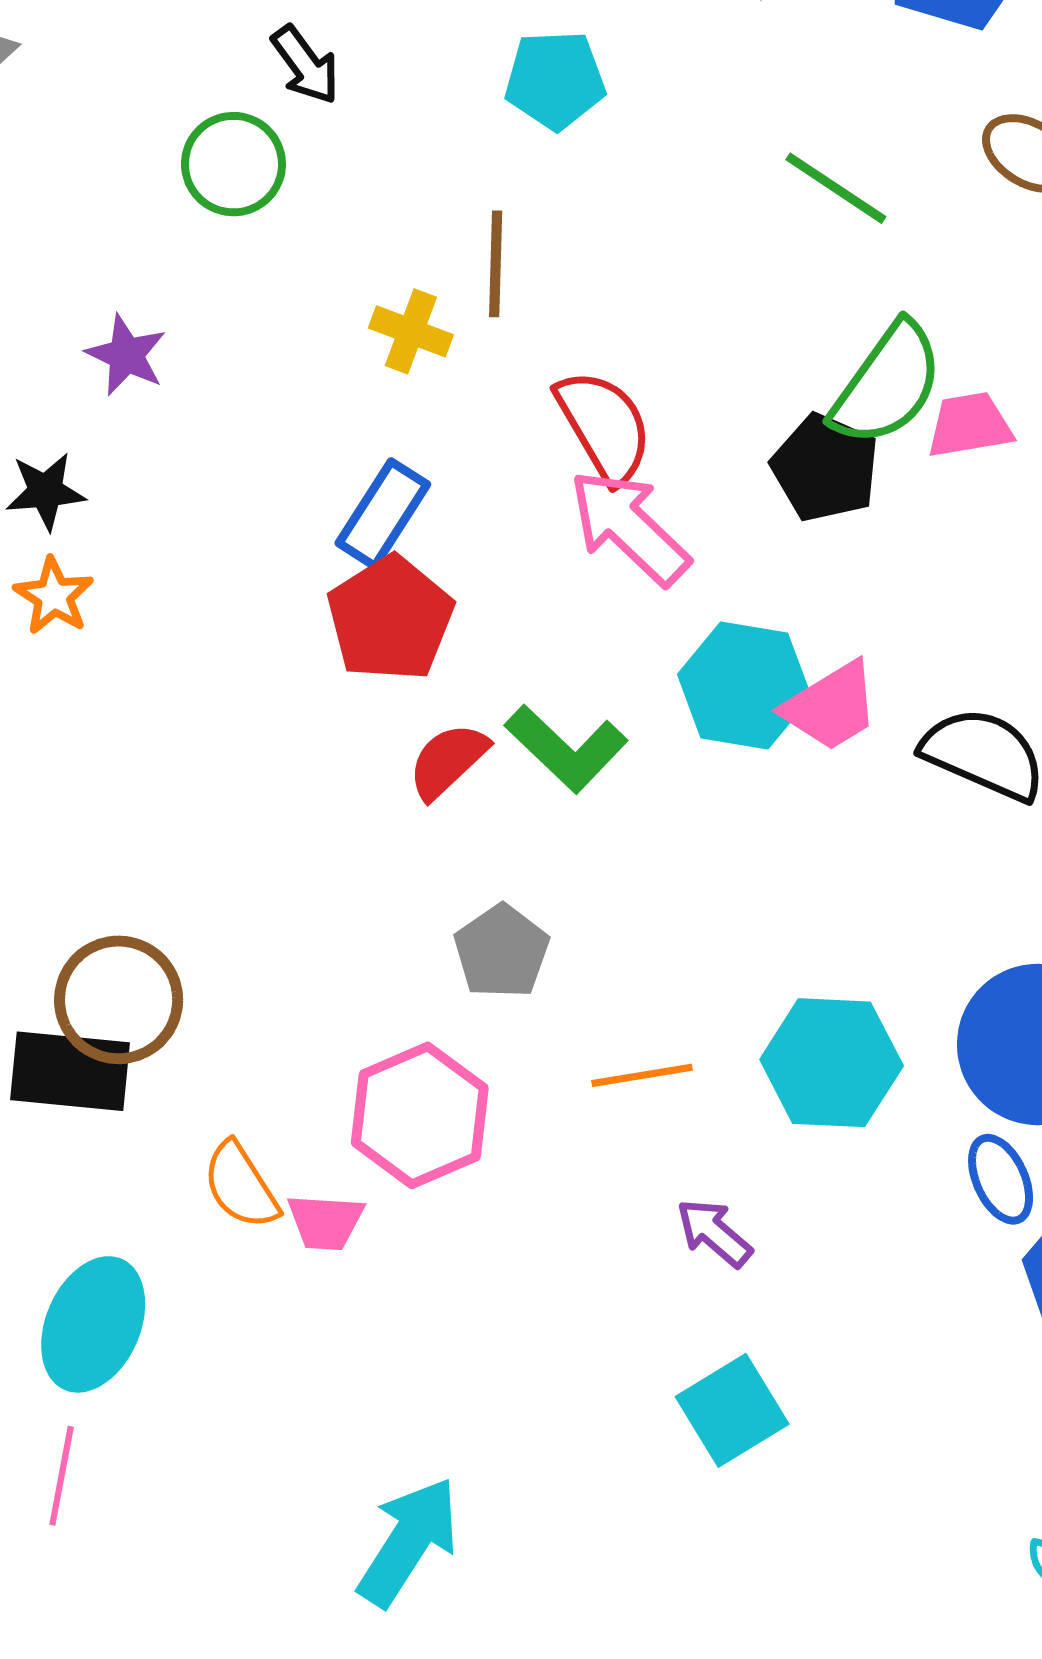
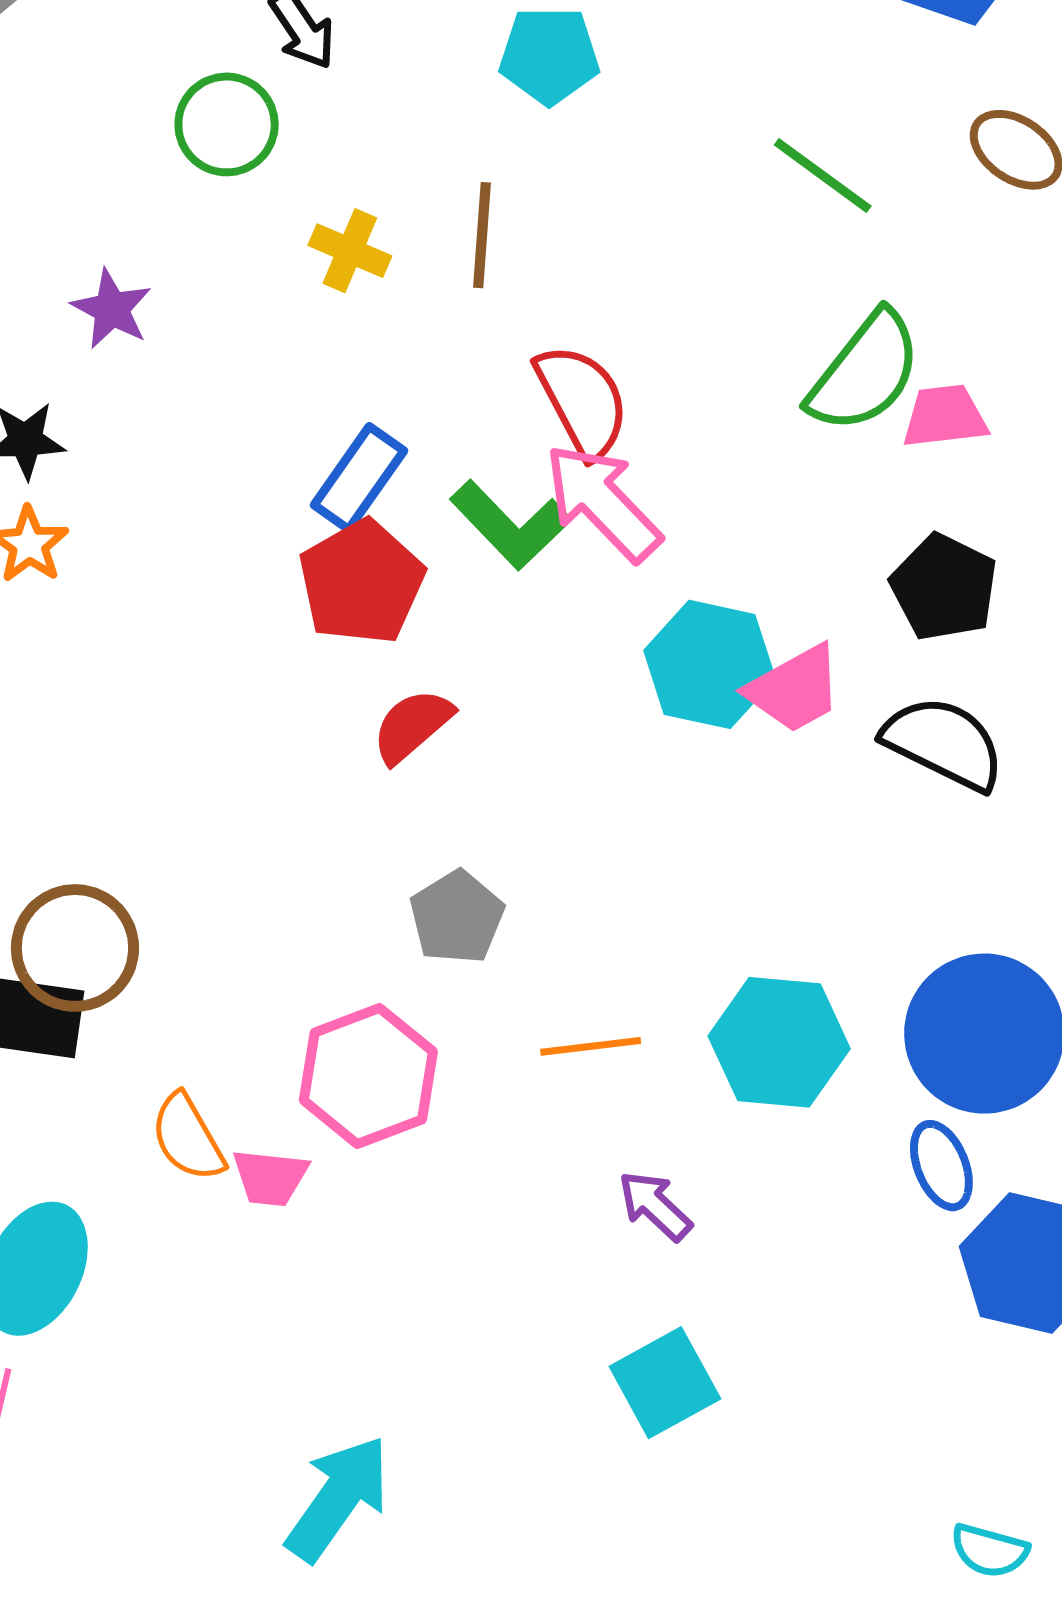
yellow cross: (411, 331) -> (350, 251), moved
black pentagon: (825, 468) -> (944, 587), moved
green L-shape: (566, 748) -> (510, 525), moved

